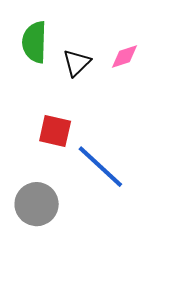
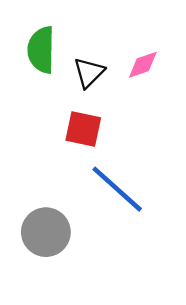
red square: (55, 131) -> (83, 129), moved

